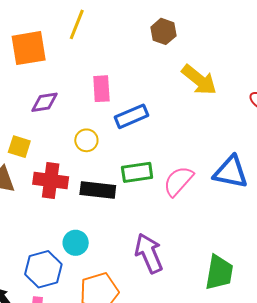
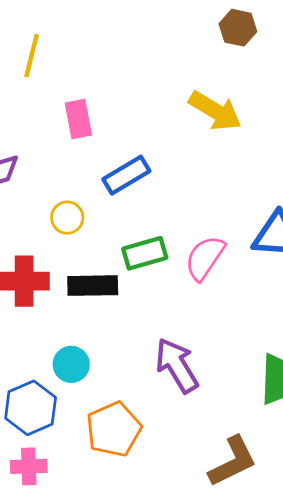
brown hexagon: (163, 31) -> (238, 28), moved
pink rectangle: (101, 89) -> (78, 119), moved

